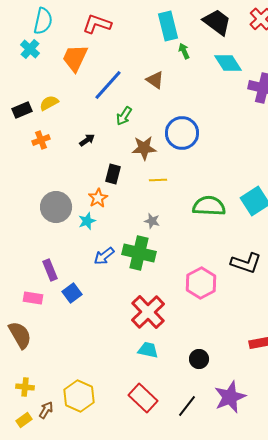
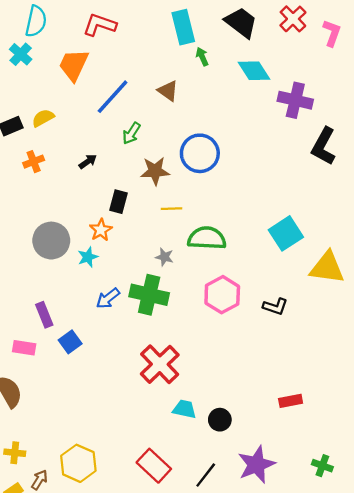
green semicircle: (209, 206) -> (207, 238), moved
black L-shape: (246, 263) -> (275, 307), size x0.7
pink hexagon: (201, 283) -> (222, 295), moved
cyan trapezoid: (148, 350) -> (184, 409), moved

